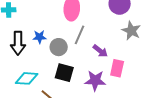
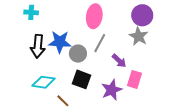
gray star: (131, 31) -> (139, 36), moved
blue star: (39, 37) -> (60, 42), size x1.6
purple star: (95, 81) -> (112, 90), turned -30

